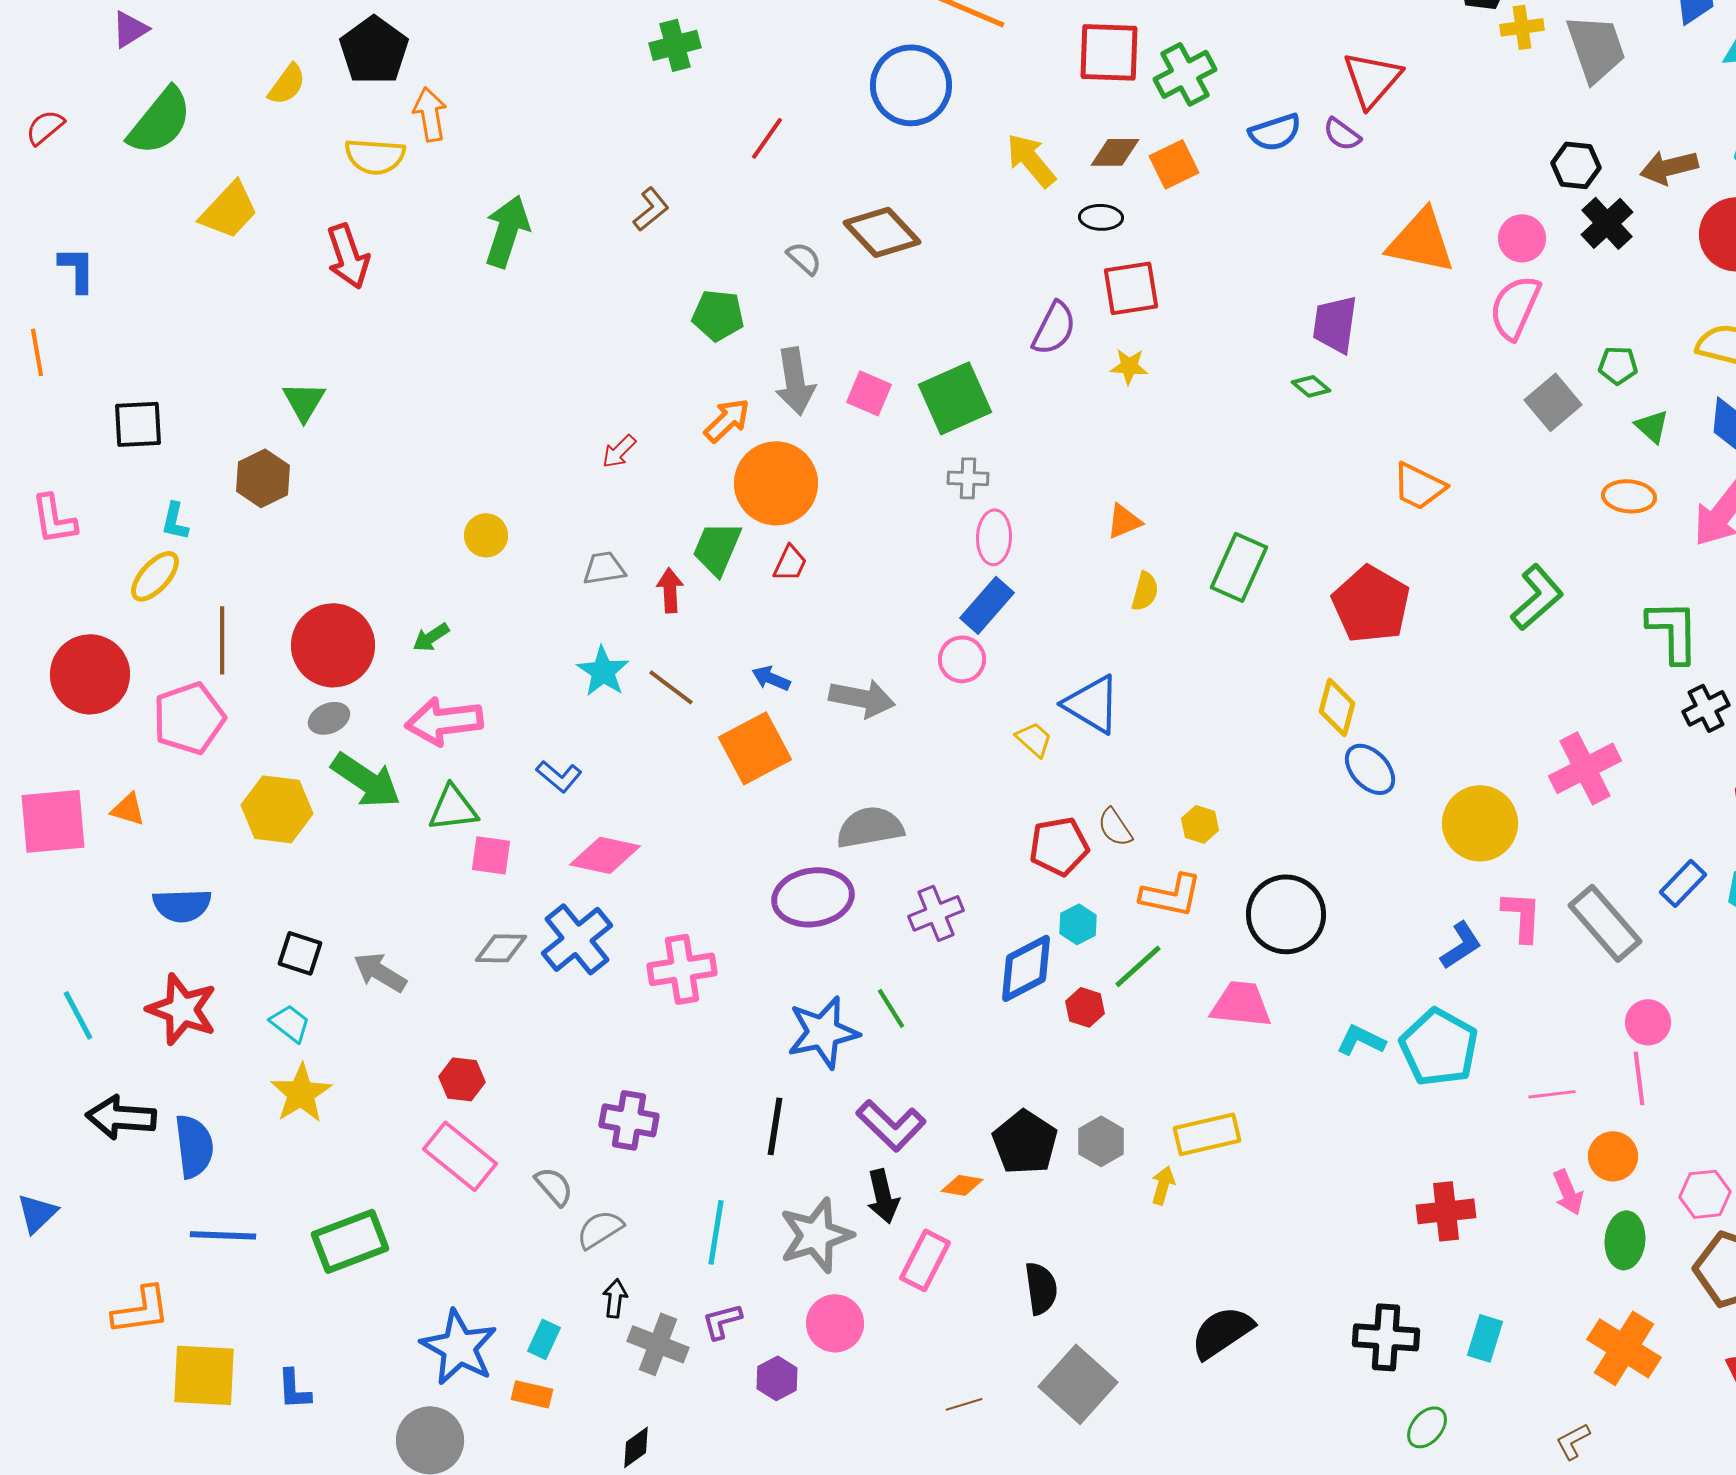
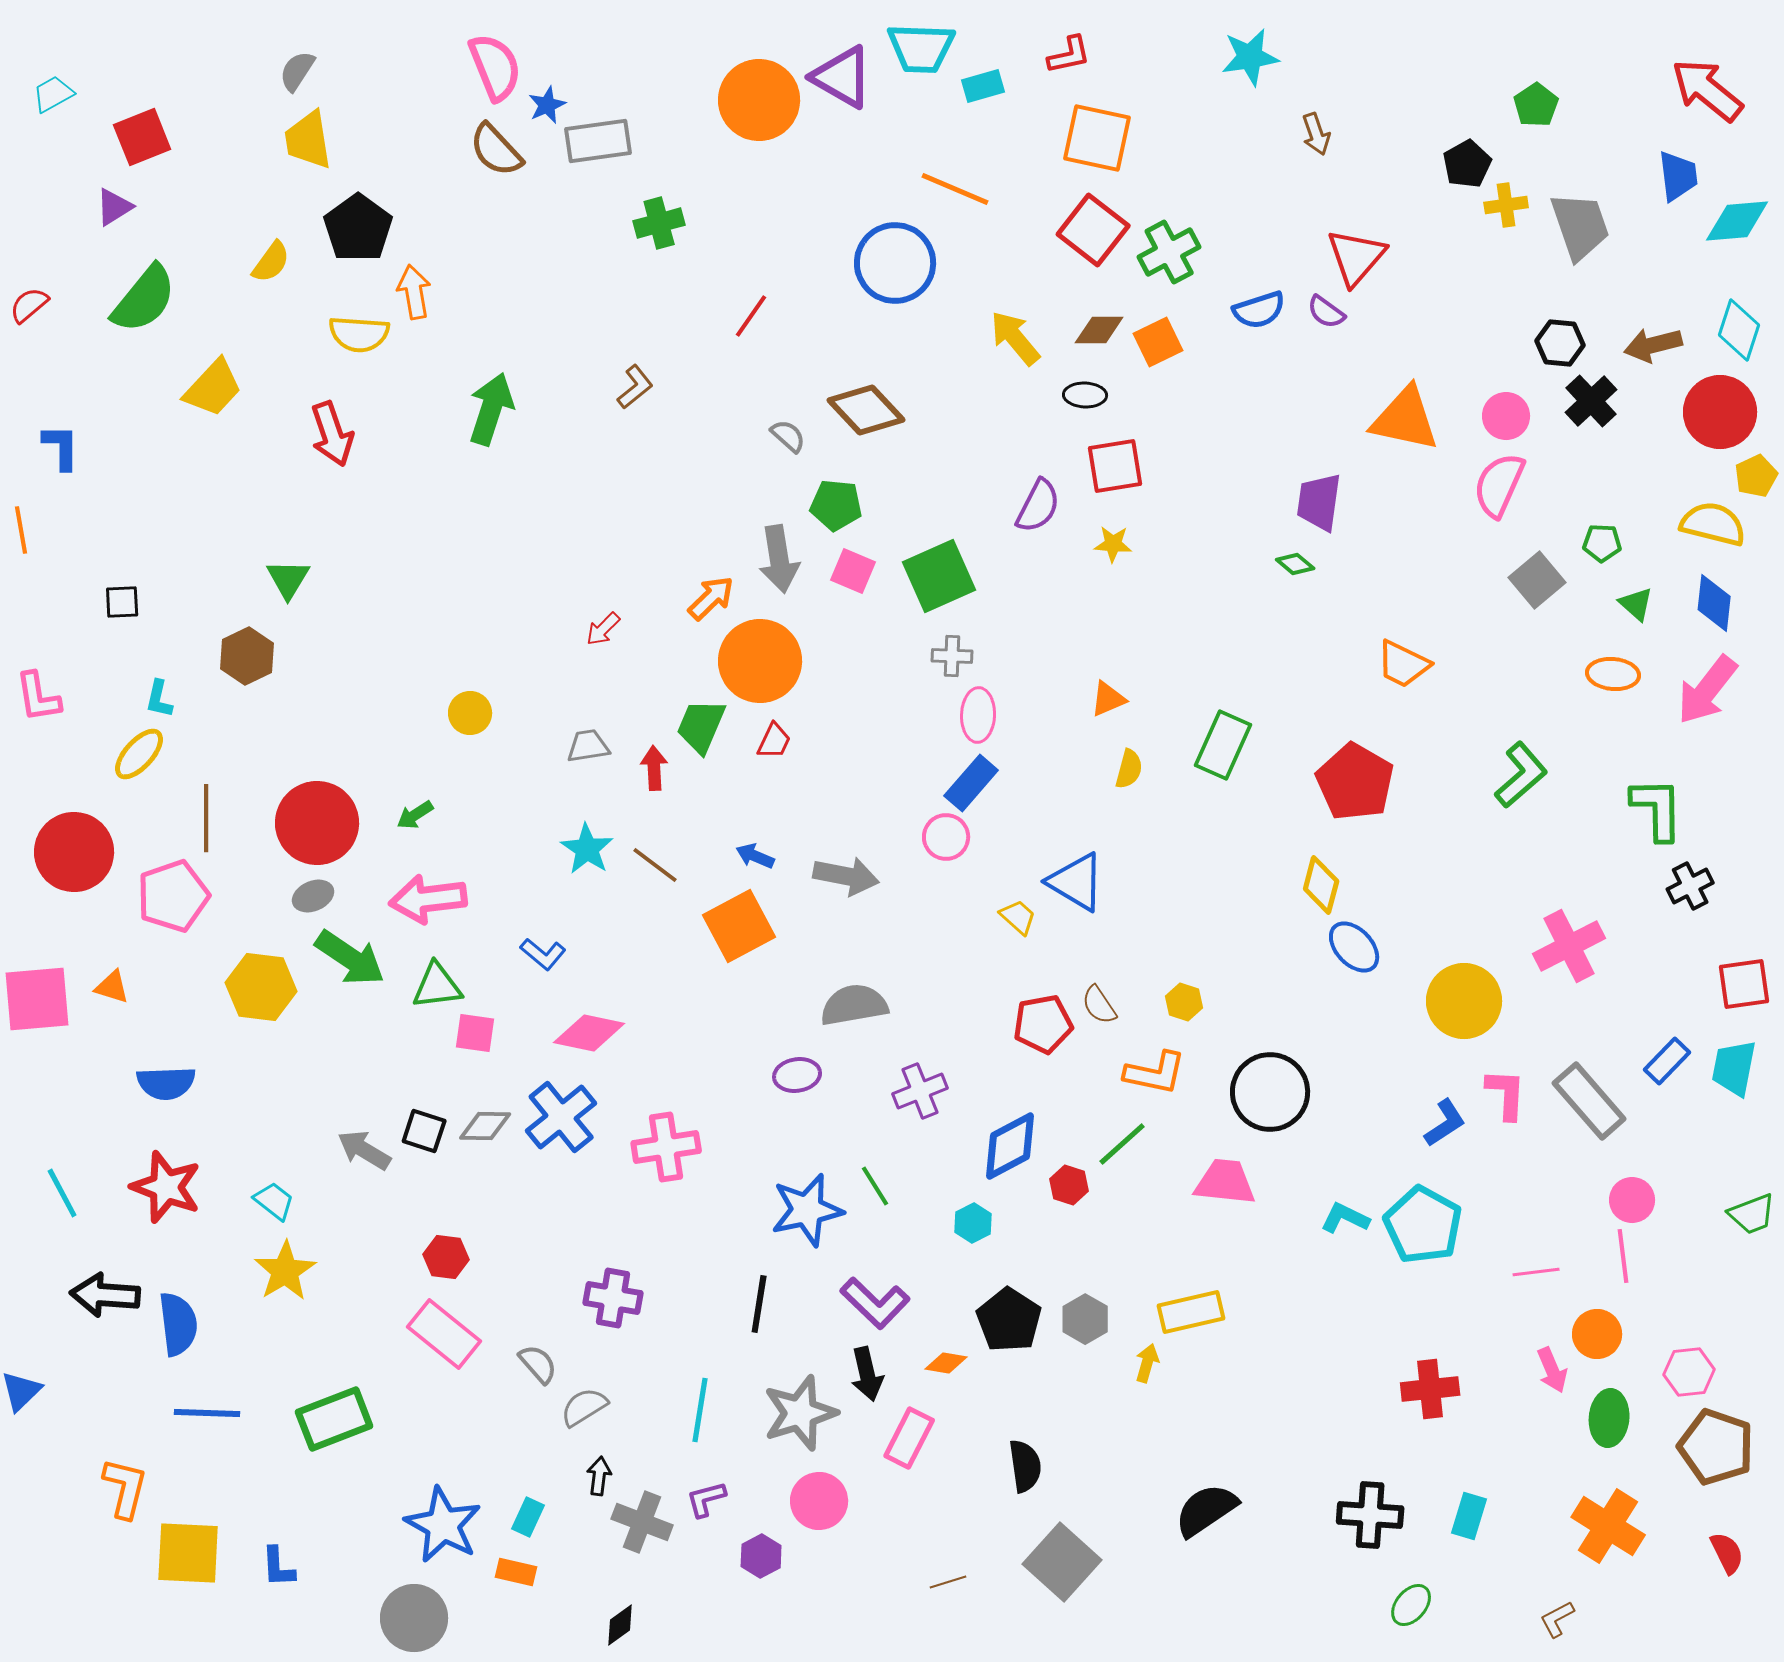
red square: (1109, 52) -> (1093, 230), turned 36
green pentagon: (718, 315) -> (836, 505), moved
black square: (138, 424) -> (122, 602), size x0.7
purple ellipse: (813, 897) -> (797, 1075), size x0.6
cyan hexagon: (1078, 924) -> (973, 1223), moved
black square: (300, 953) -> (424, 1131), moved
orange L-shape: (141, 1310) -> (125, 1488), turned -68

